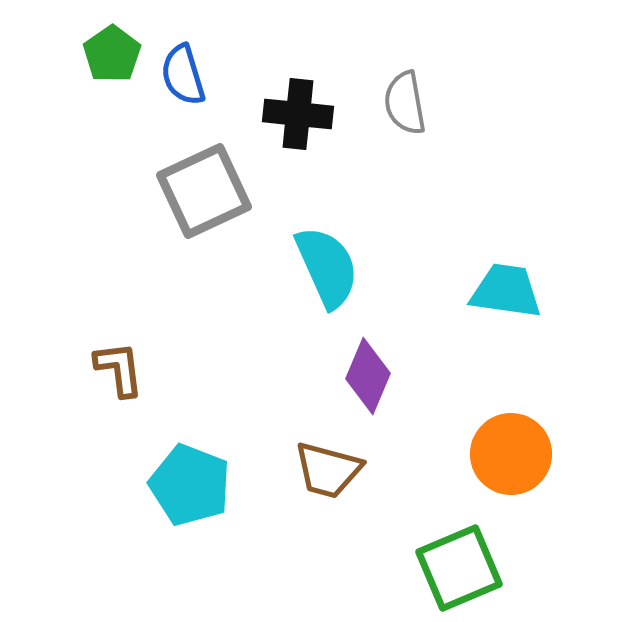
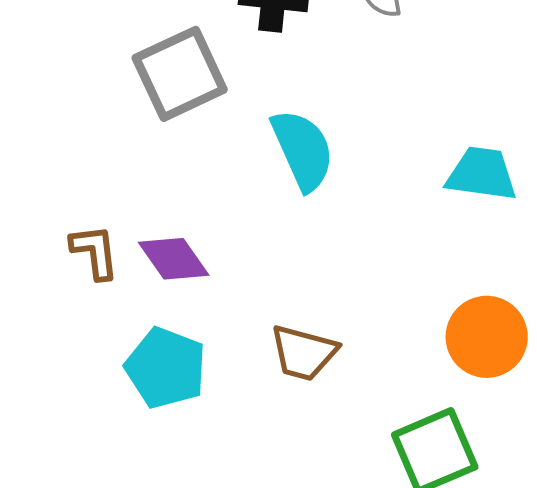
purple diamond: (368, 376) -> (174, 259), moved, turned -58

